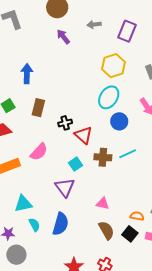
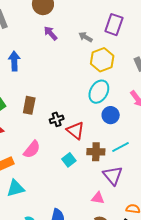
gray arrow: (94, 24) -> (85, 37), moved, turned 40
blue arrow: (27, 74) -> (14, 61), moved
purple triangle: (65, 187) -> (113, 175), moved
cyan triangle: (23, 204) -> (16, 188), moved

